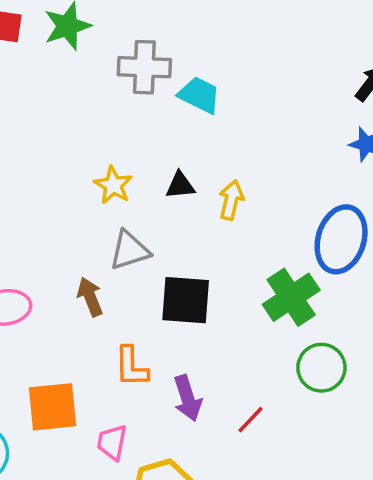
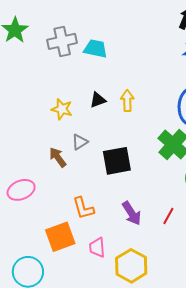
gray triangle: (130, 250) -> (80, 142), size x0.7
brown arrow: (90, 297) -> (58, 157), moved
orange L-shape: (131, 367) -> (83, 208), moved

